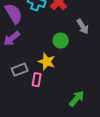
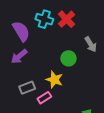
pink rectangle: (37, 80) -> (44, 98), turned 48

